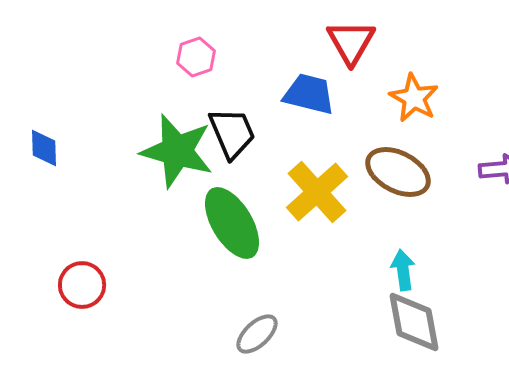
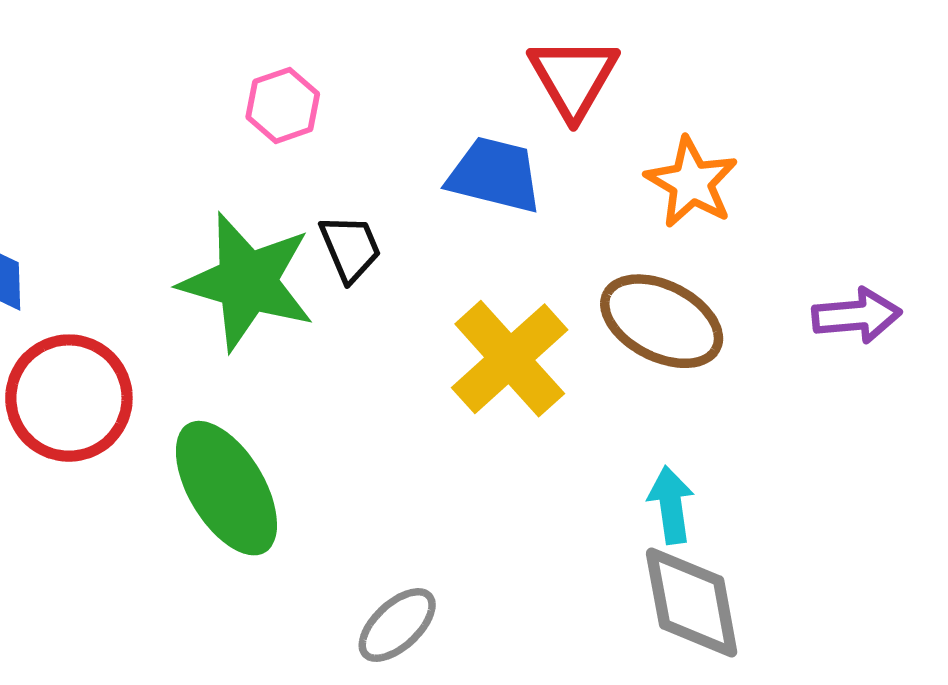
black trapezoid: (232, 133) -> (350, 248), size x0.7
green ellipse: (232, 223) -> (226, 488), moved
red circle: (82, 285) -> (69, 398), moved, size x1.4

